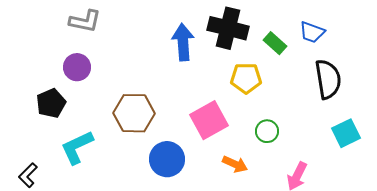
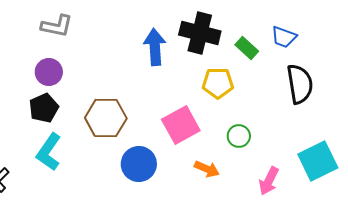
black pentagon: (51, 103) -> (44, 108), moved
cyan square: (346, 133) -> (318, 161), moved, size x1.4
cyan L-shape: (77, 147) -> (49, 152), turned -30

